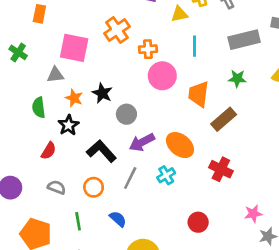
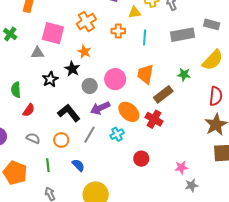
orange cross: (148, 49) -> (118, 31), moved
pink circle: (162, 76) -> (115, 79), moved
green star: (237, 79) -> (184, 75), moved
orange star: (74, 98) -> (84, 52), moved
green semicircle: (39, 107) -> (16, 90), moved
black star: (69, 125) -> (50, 79), moved
red cross: (221, 169) -> (154, 119), moved
red circle: (198, 222) -> (141, 159), moved

